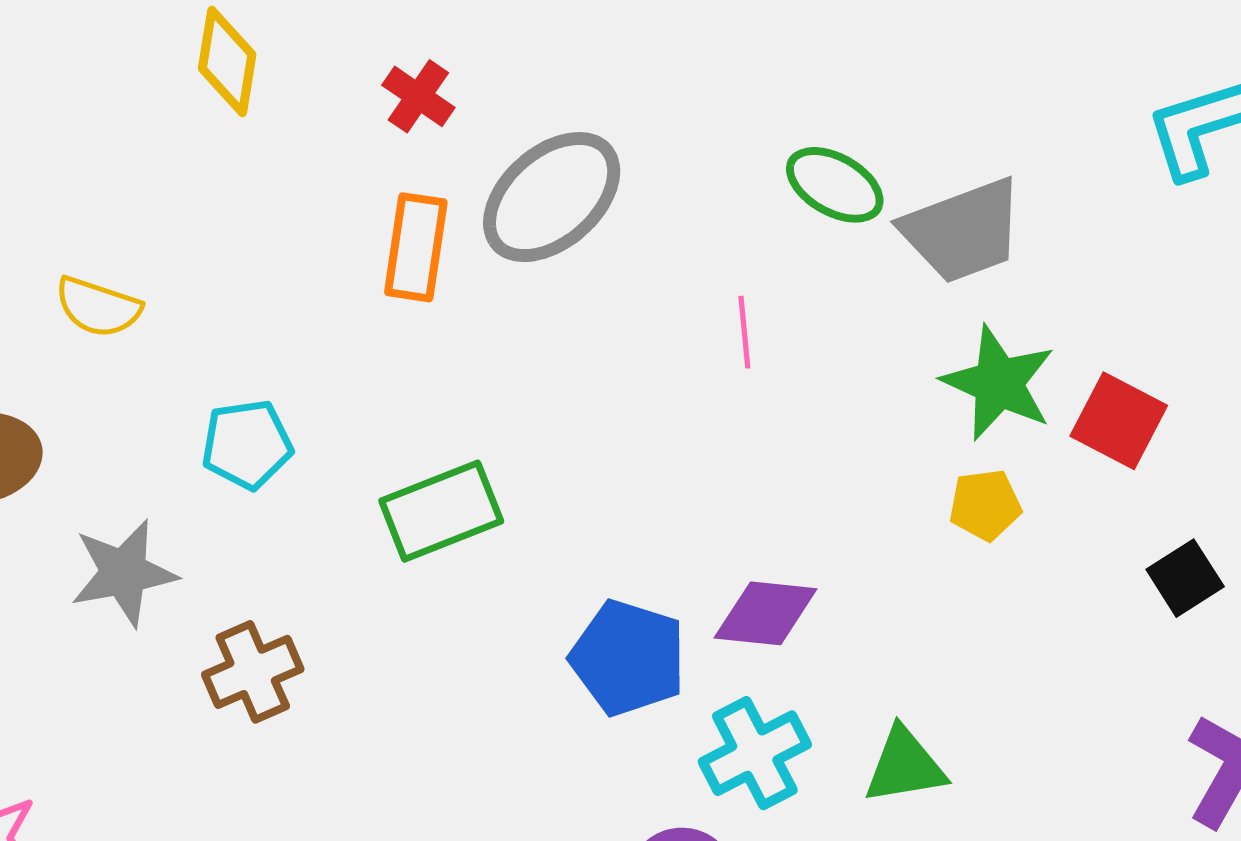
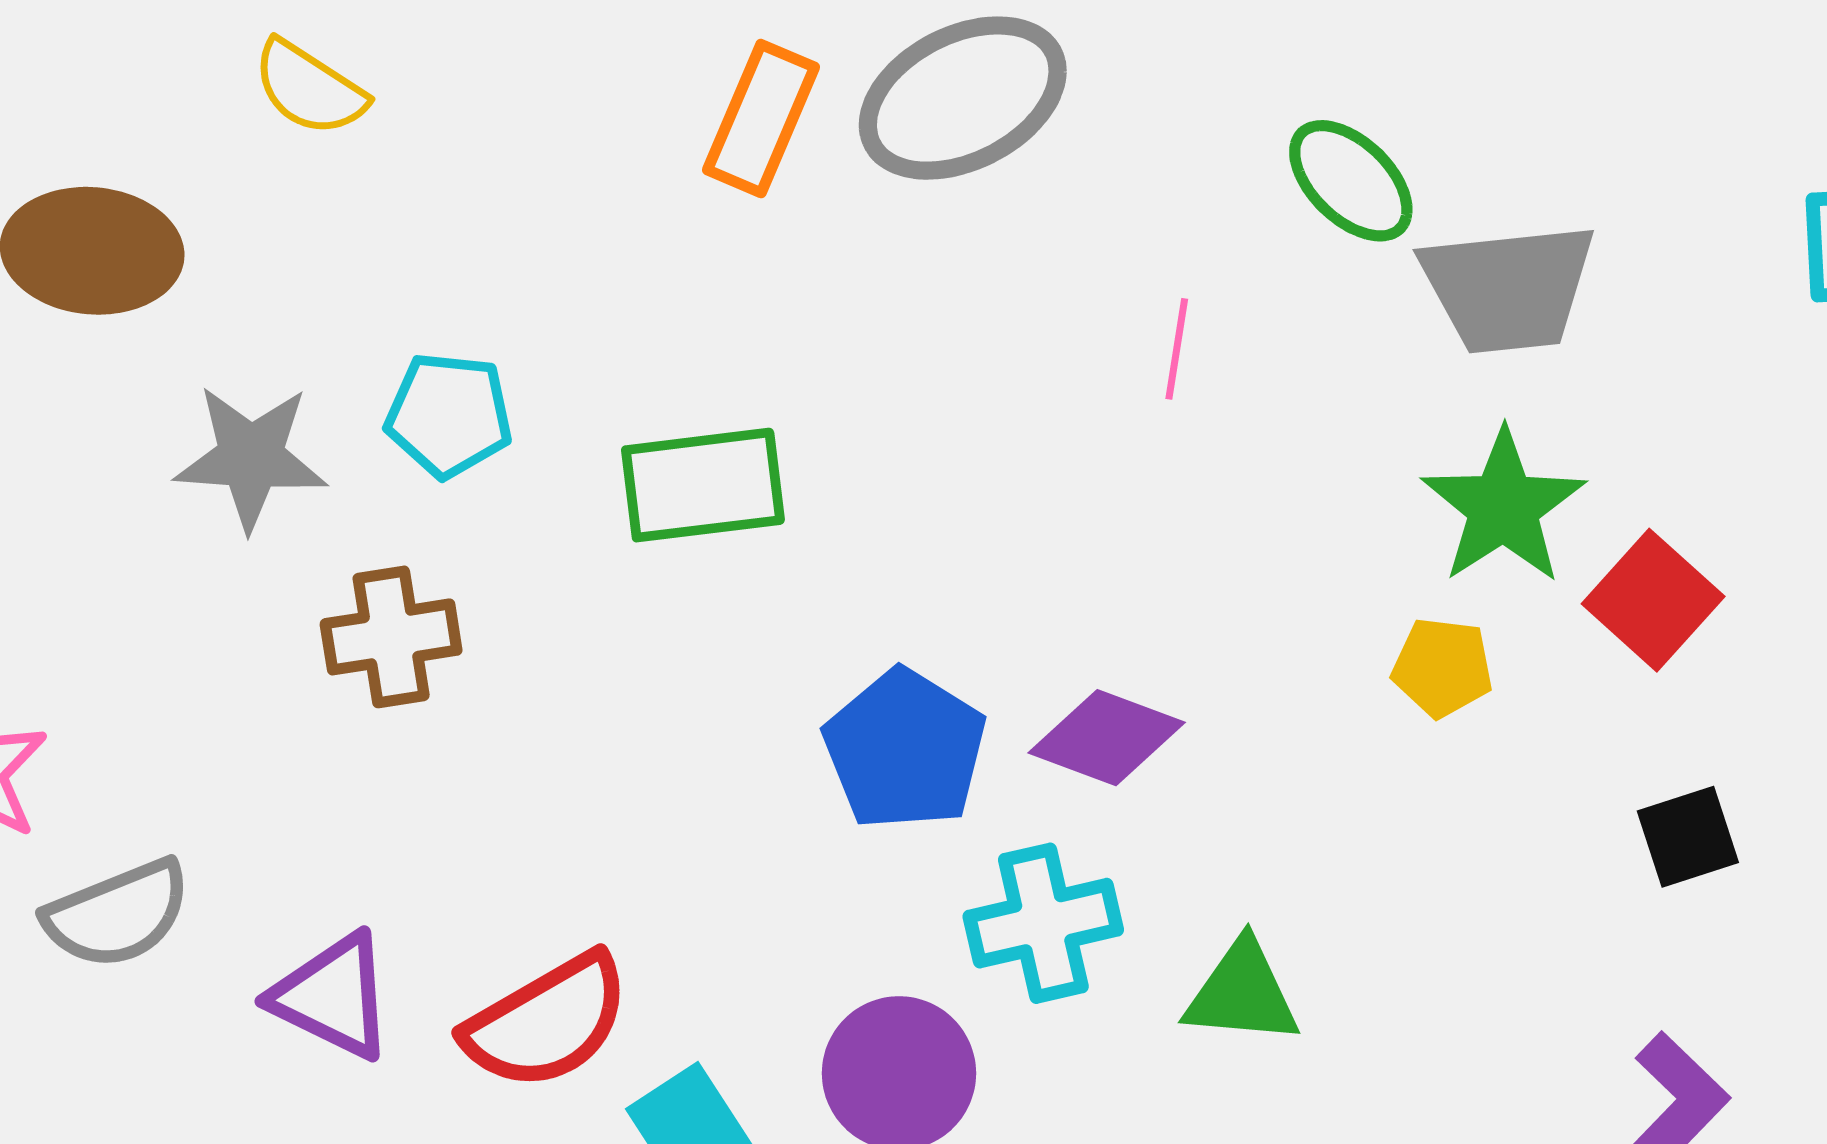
cyan pentagon: (247, 444) -> (449, 415), moved

